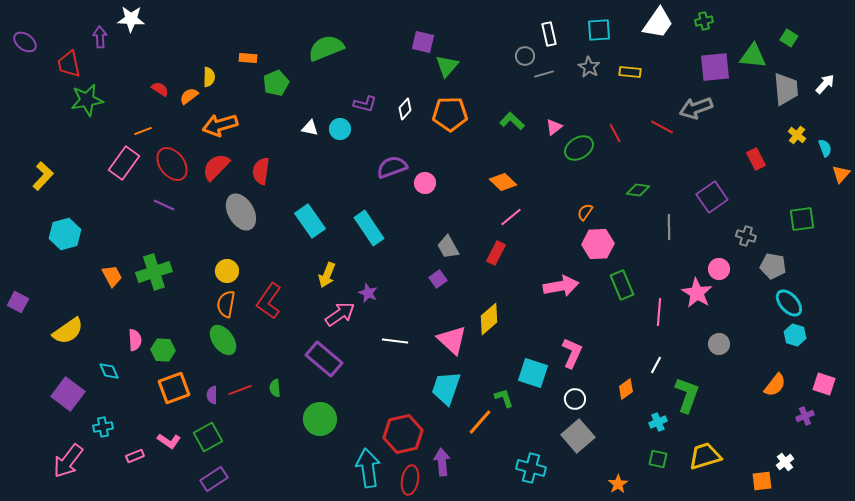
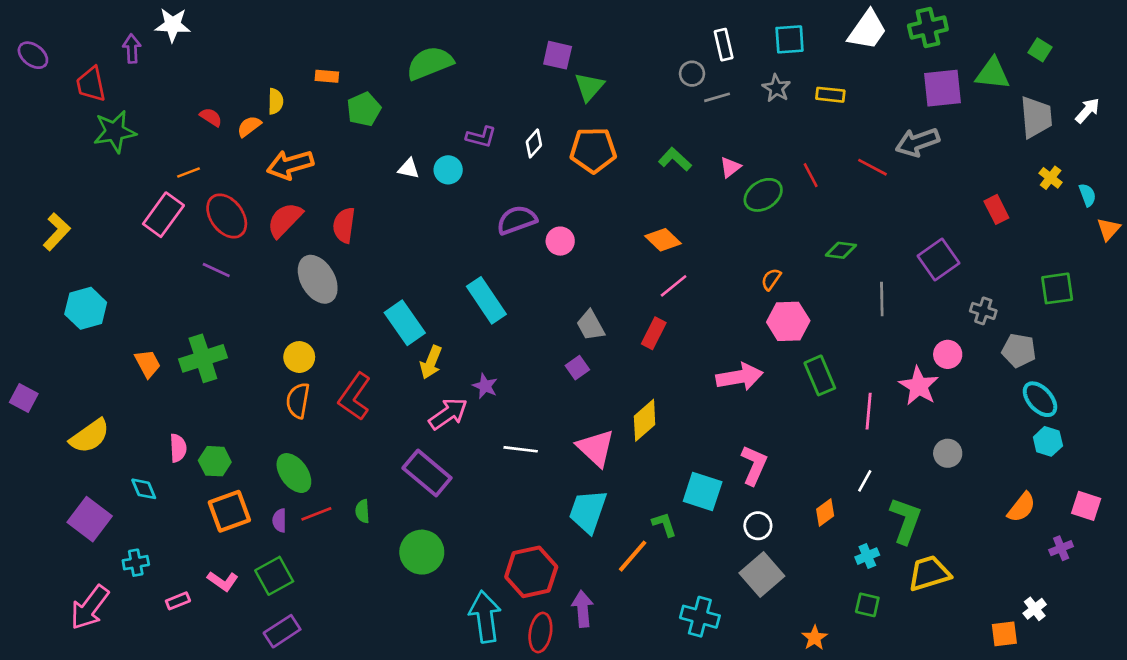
green cross: (704, 21) -> (928, 27), size x1.6
cyan rectangle: (310, 221) -> (405, 323), moved
green ellipse: (223, 340) -> (294, 473), moved
yellow trapezoid: (705, 456) -> (929, 573), moved

